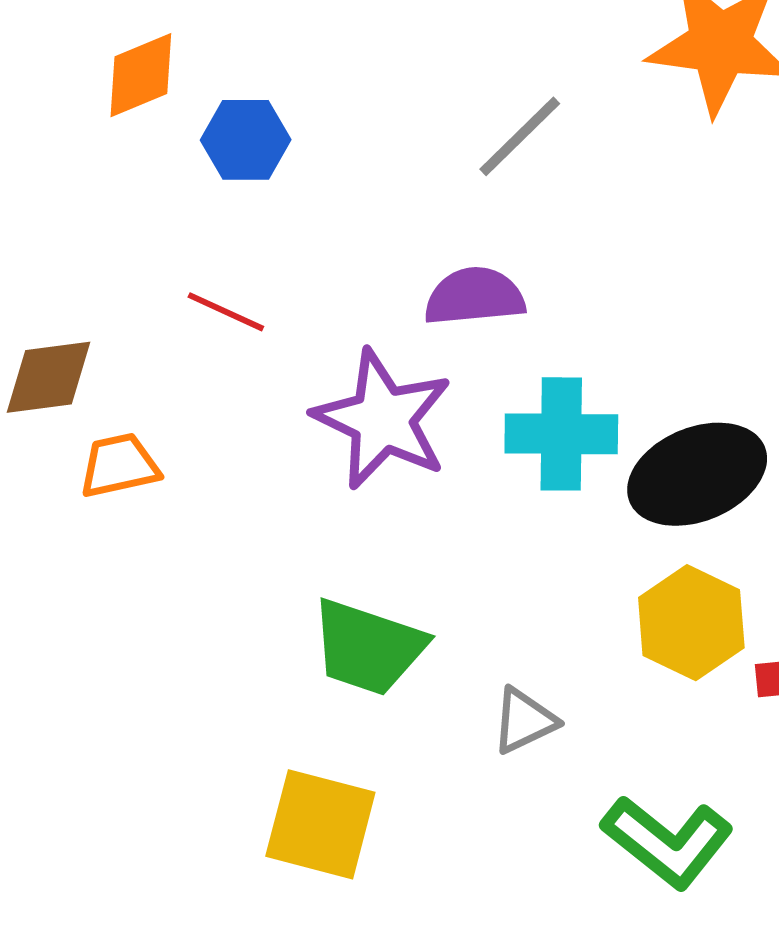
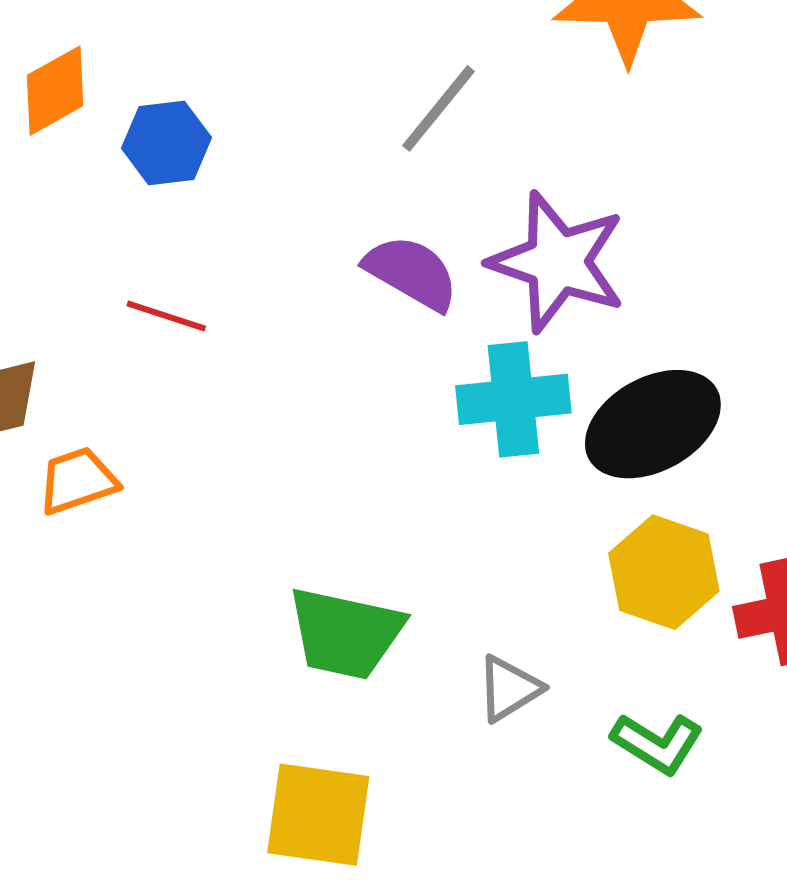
purple semicircle: (474, 296) -> (412, 273), turned 42
purple star: (383, 419) -> (558, 262), moved
green L-shape: (667, 842) -> (657, 743), moved, size x0.7

